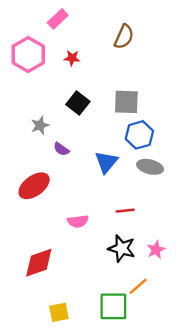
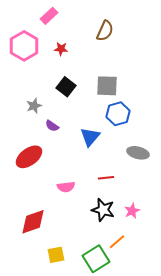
gray ellipse: (150, 167) -> (138, 153), moved
green square: (113, 306) -> (96, 259), turned -32
yellow square: (59, 312) -> (56, 255), moved

